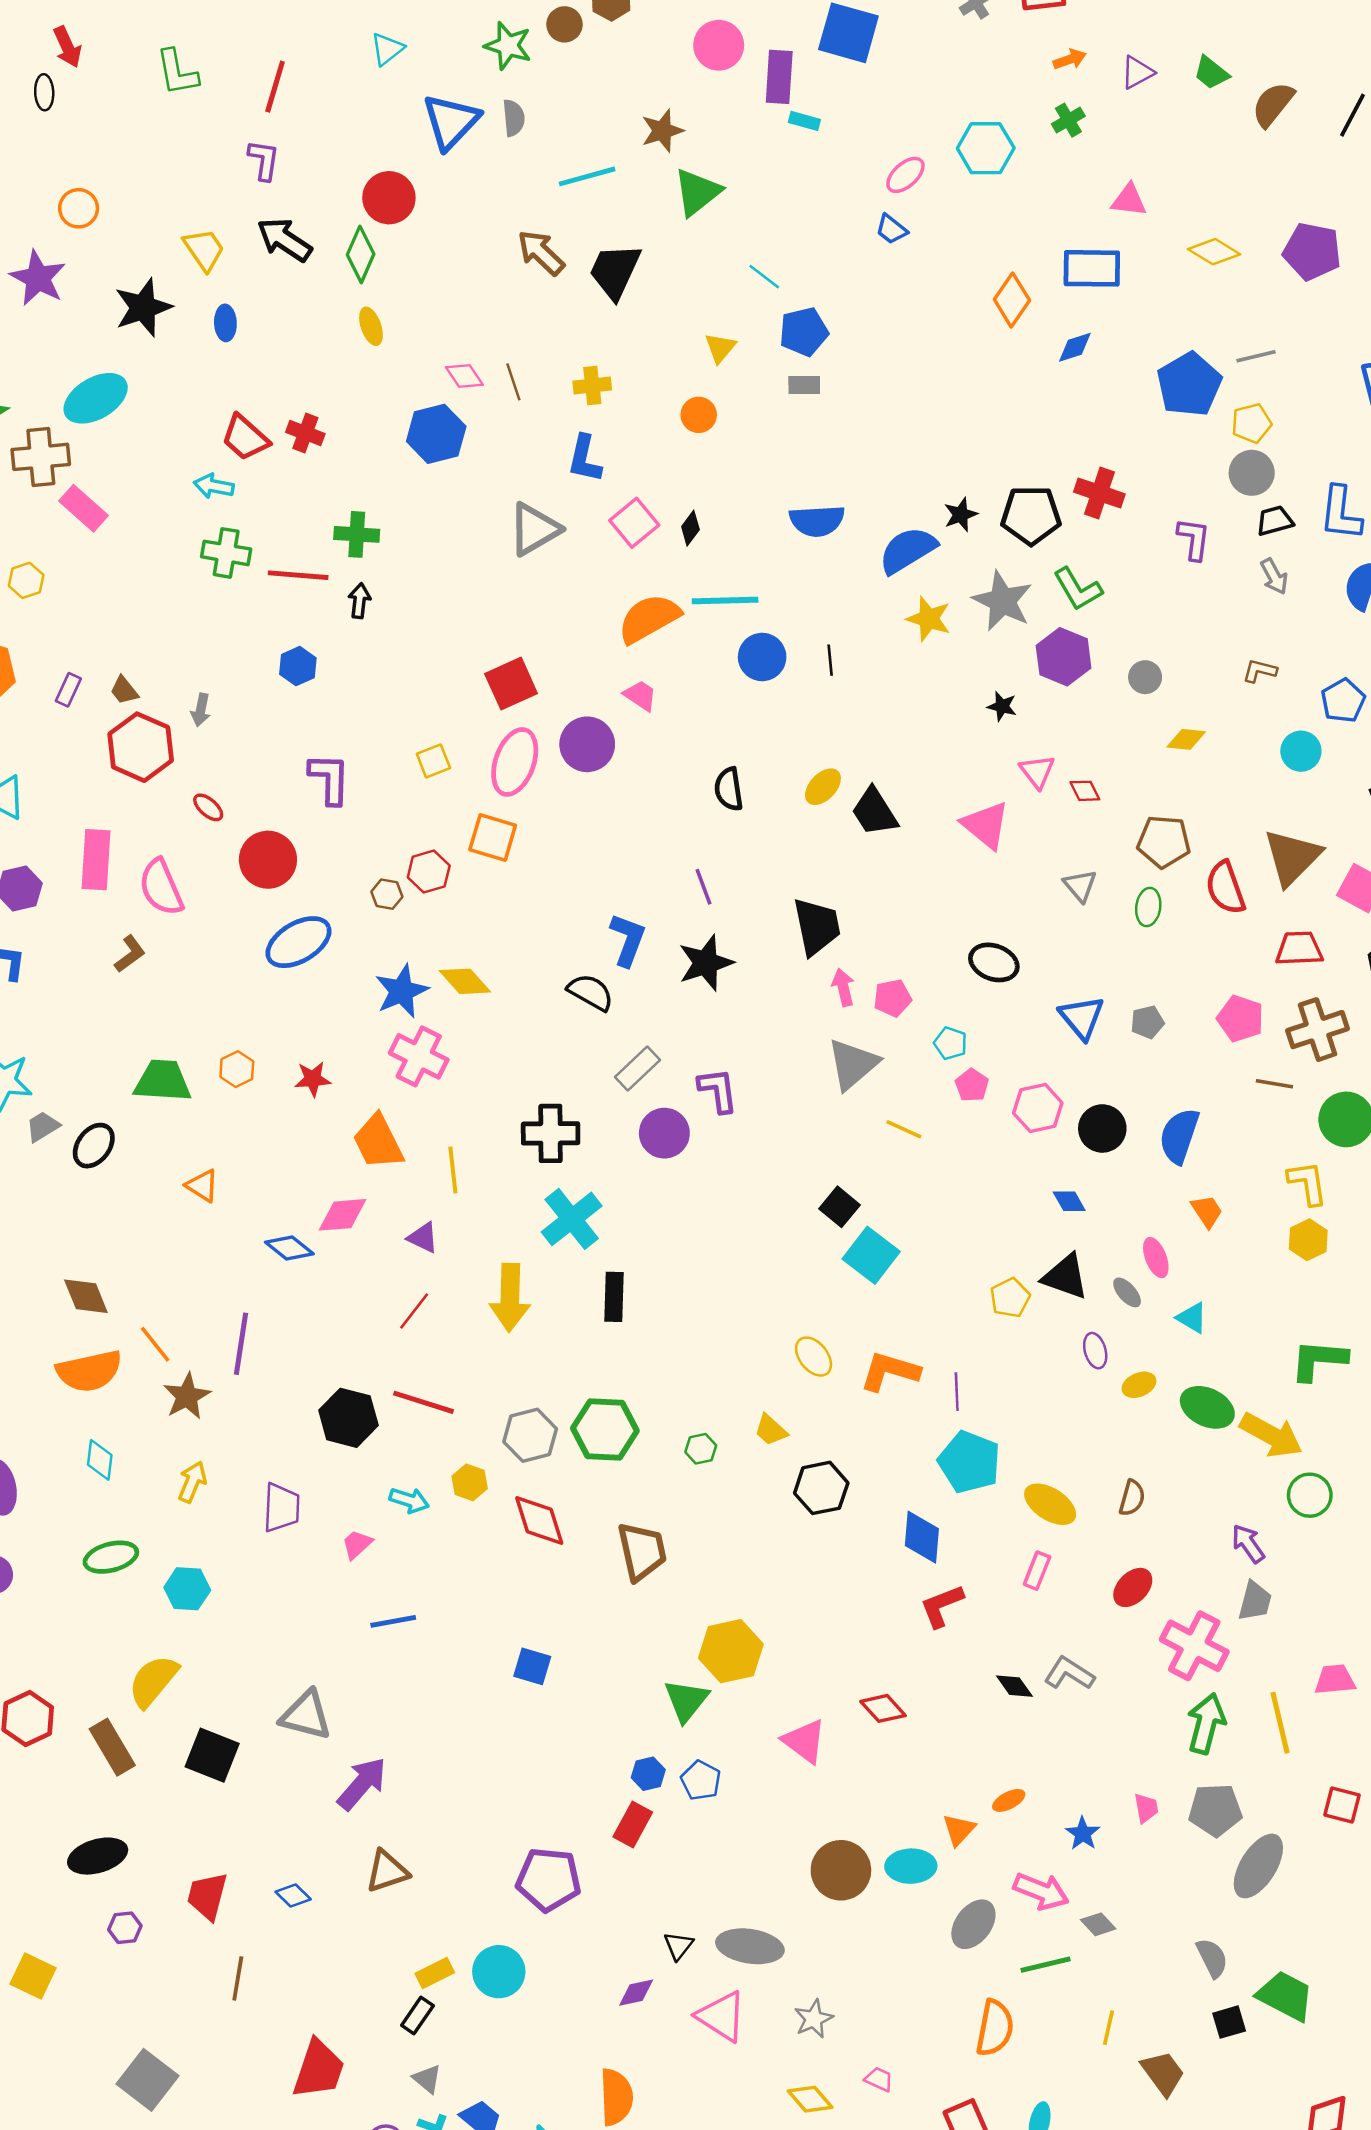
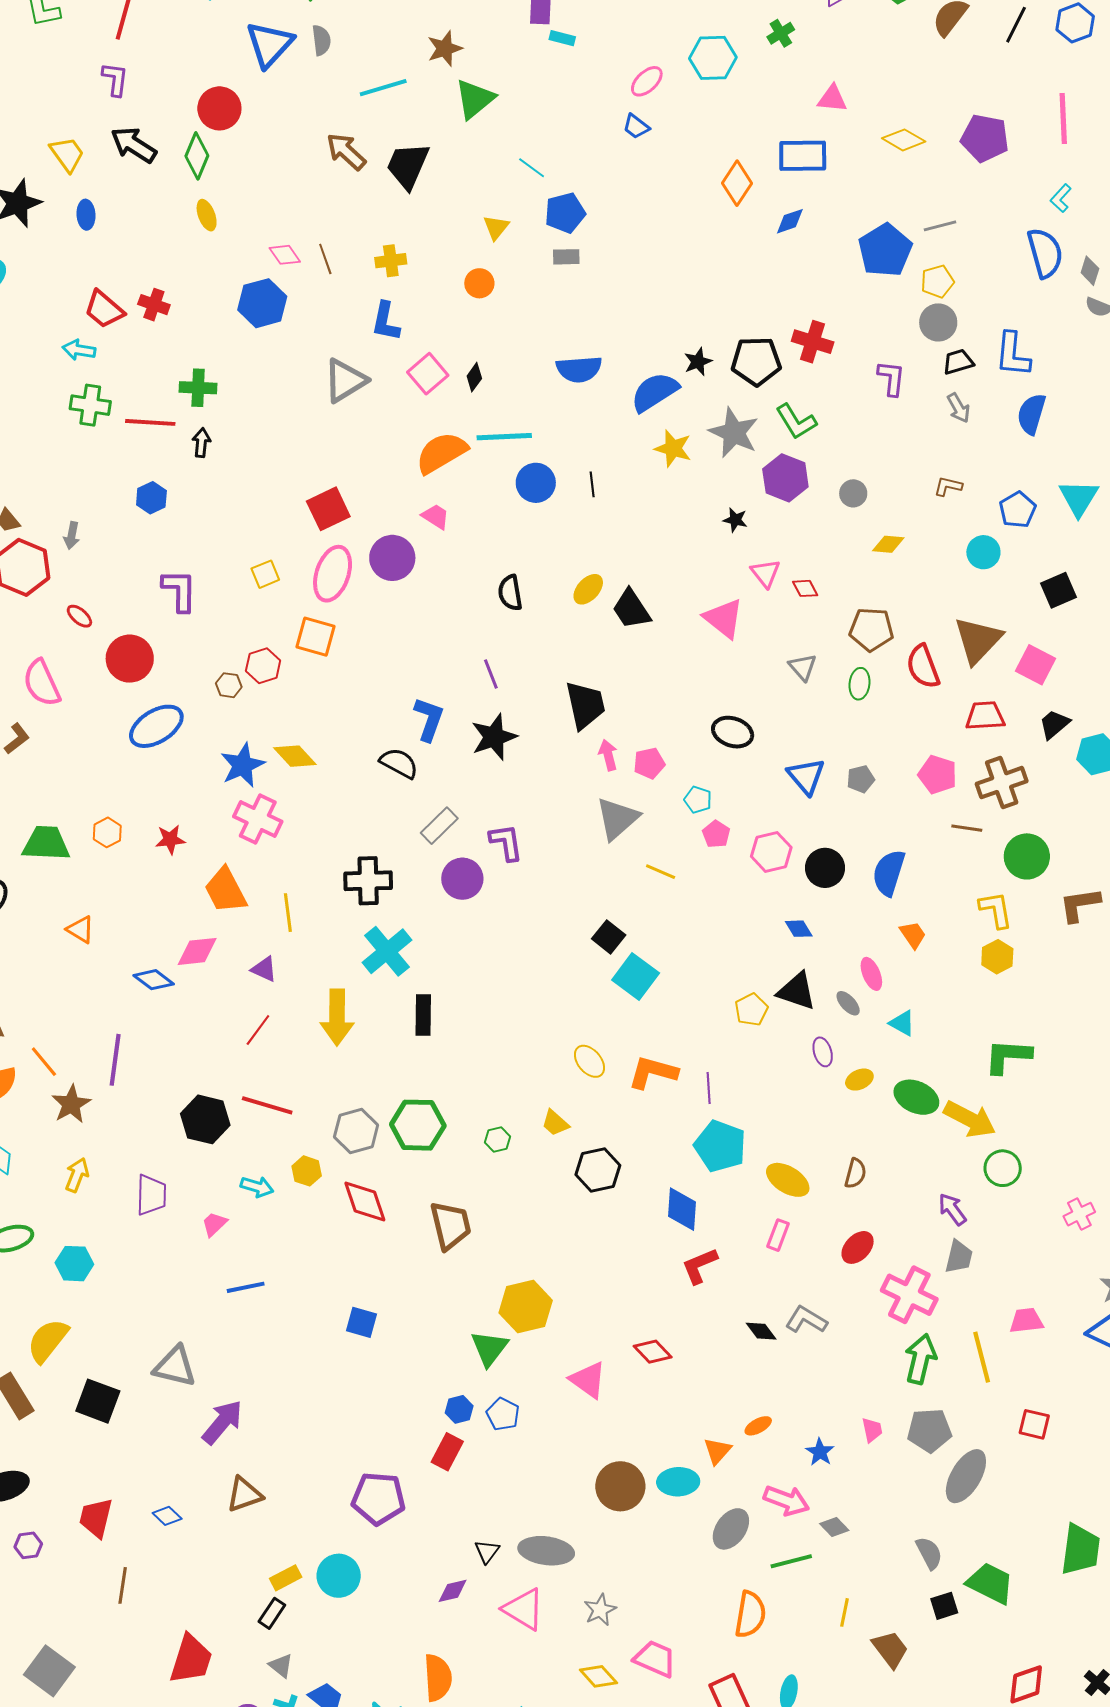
pink trapezoid: (879, 2079) -> (655, 1659), size x1.8

